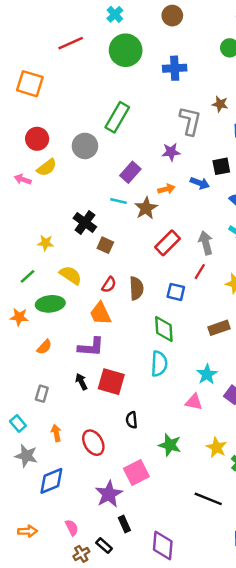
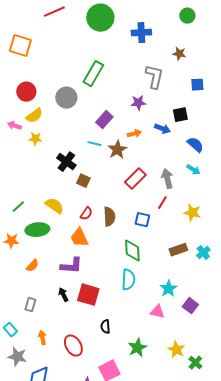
brown star: (220, 104) -> (179, 54), moved
yellow star: (45, 243) -> (35, 139), moved
green star: (170, 445) -> (137, 348), turned 30

